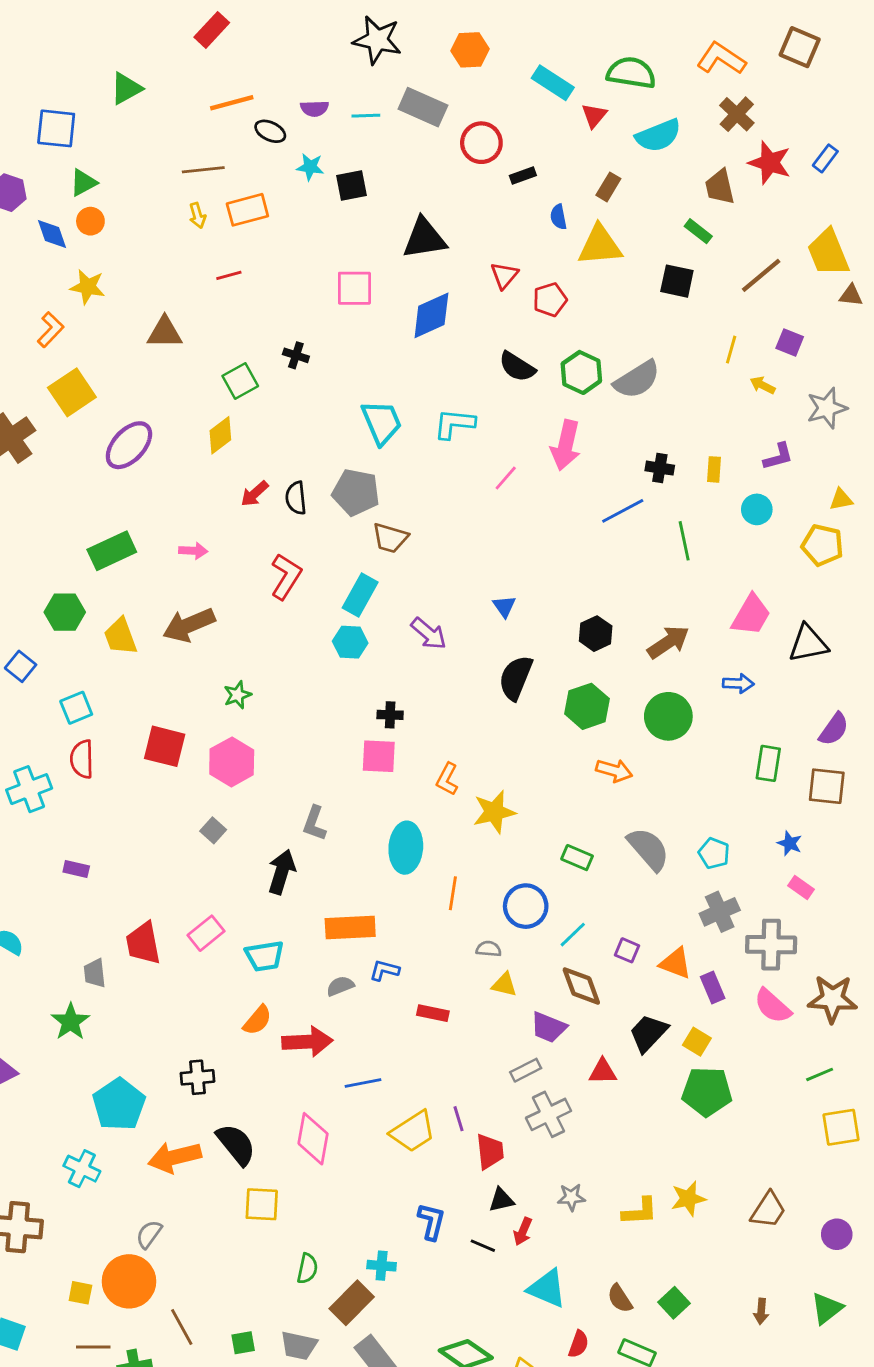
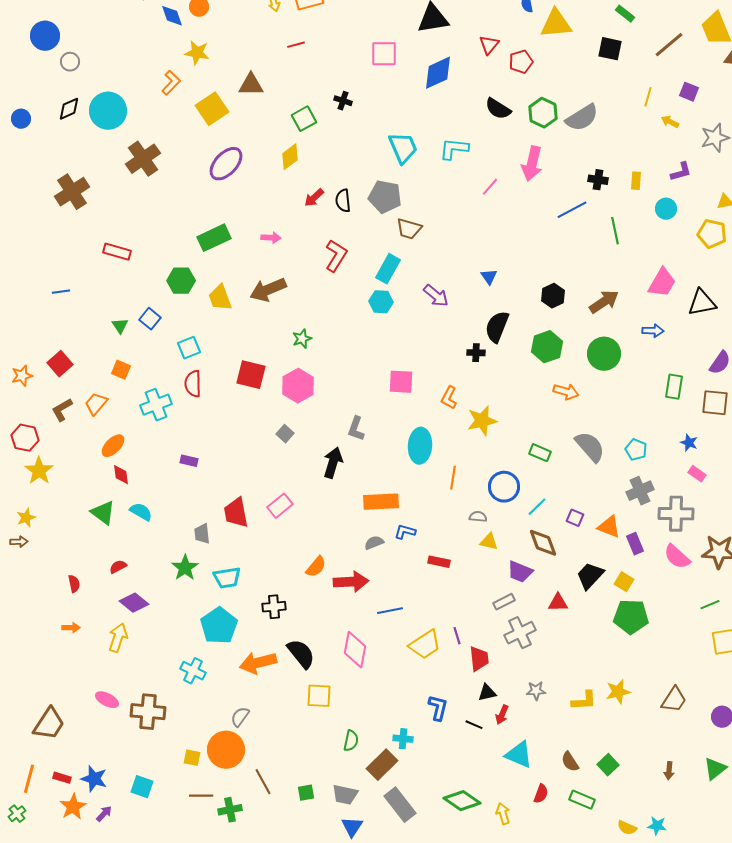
yellow square: (72, 392) -> (212, 109), moved
black cross: (390, 715) -> (476, 353), moved
cyan trapezoid: (265, 956) -> (227, 578), moved

